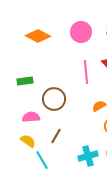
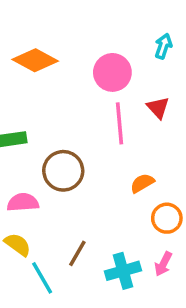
pink circle: (81, 32) -> (112, 72), moved
brown line: (56, 136) -> (77, 253), moved

